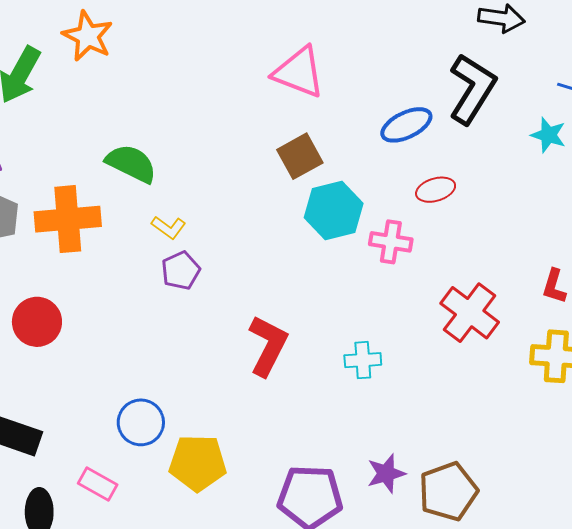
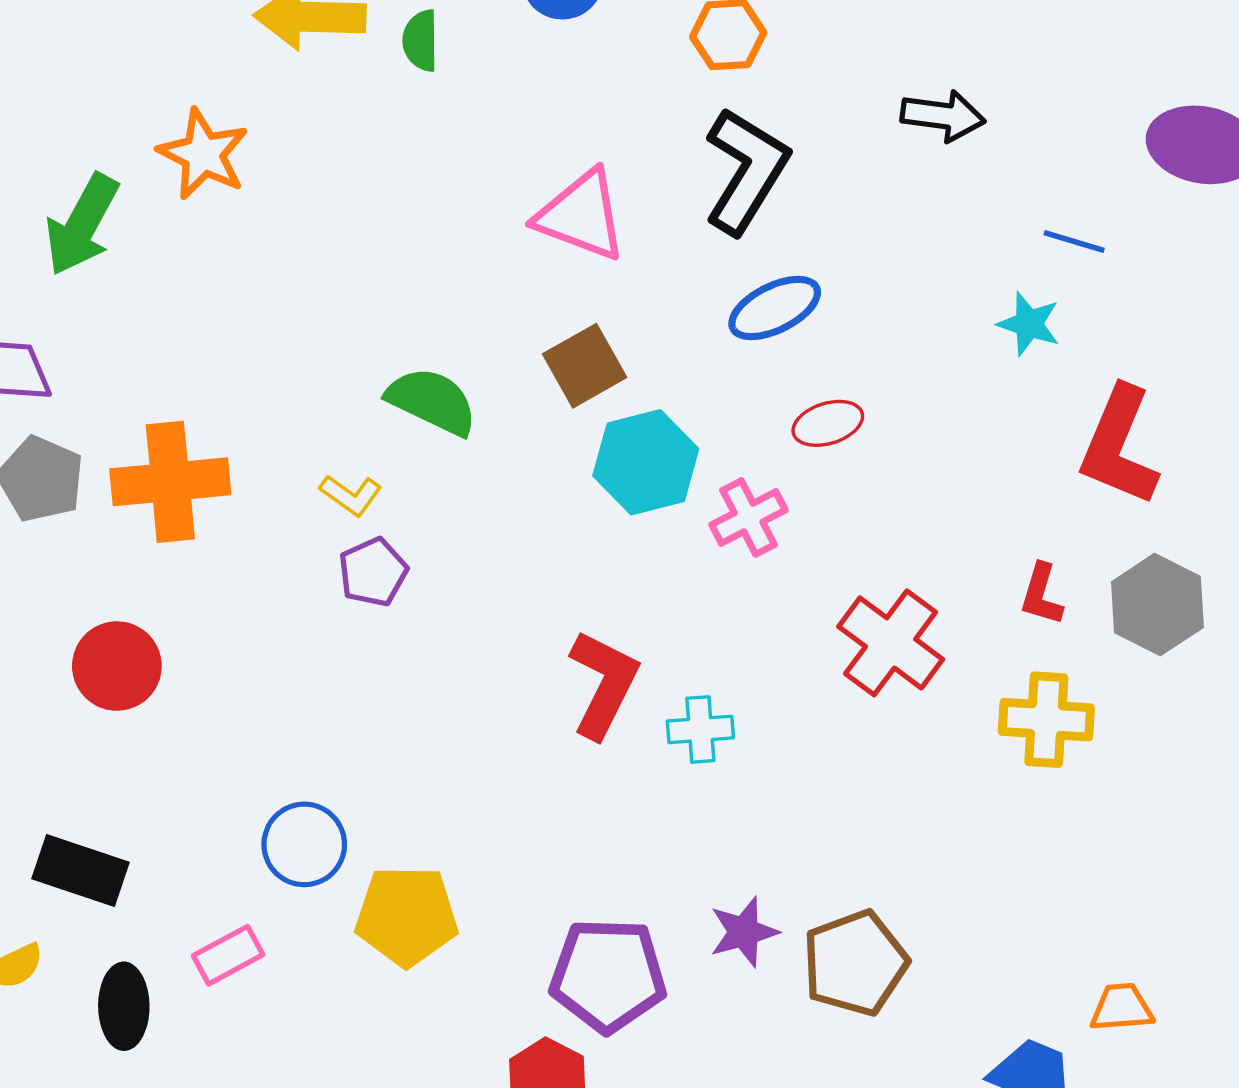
black L-shape: (472, 89) -> (746, 171), moved
green semicircle: (131, 164) -> (432, 401), moved
pink cross: (391, 242) -> (749, 517), turned -36
red L-shape: (268, 346) -> (604, 684), moved
pink rectangle: (98, 484) -> (228, 955), turned -57

